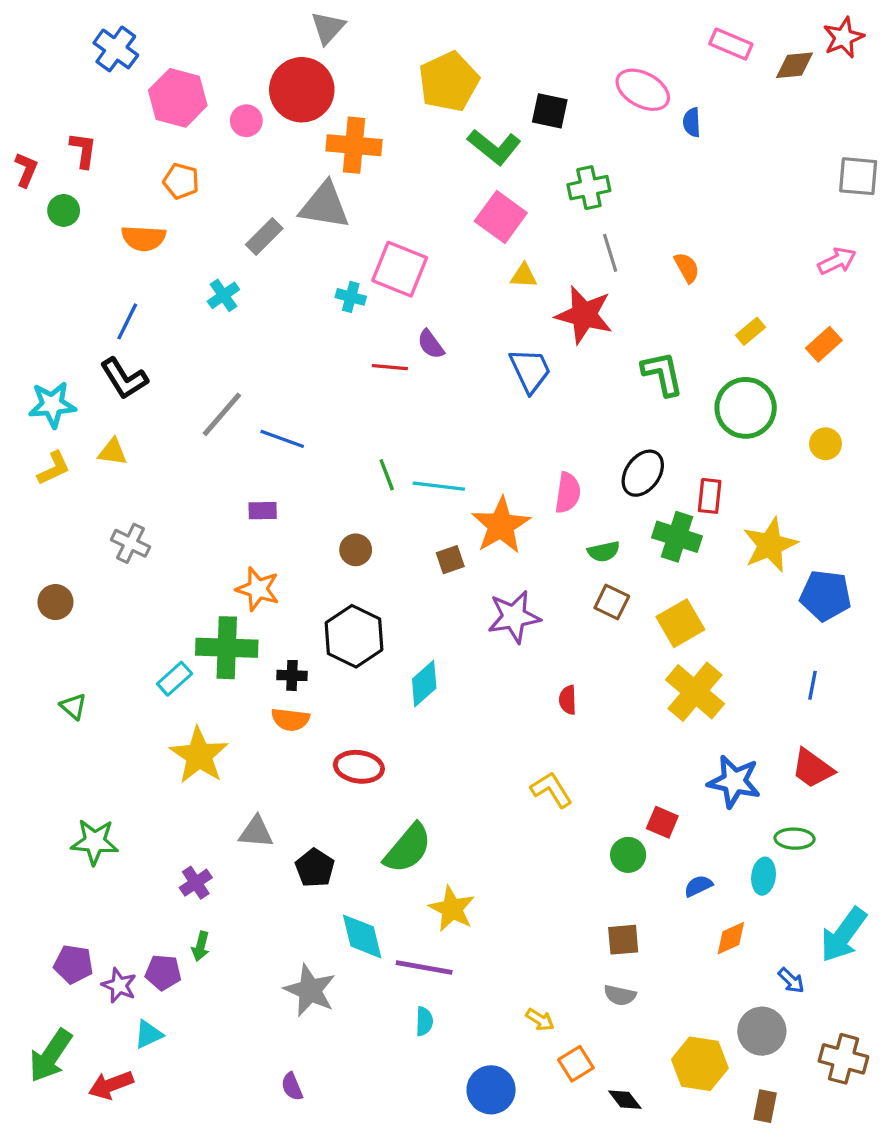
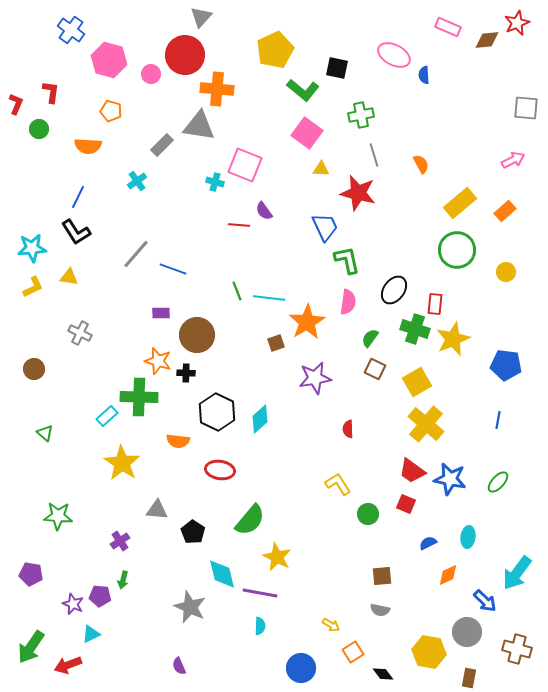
yellow rectangle: (750, 331) -> (460, 203), size x1.8
green L-shape: (662, 374) -> (347, 260), moved
yellow star: (770, 545) -> (453, 339), moved
brown circle: (356, 550) -> (197, 335), moved, size x1.8
green semicircle: (604, 551) -> (370, 338), turned 138
black hexagon: (354, 636) -> (217, 412), moved
black cross: (292, 675) -> (186, 373), moved
red trapezoid: (812, 768) -> (412, 471), moved
green ellipse: (795, 839) -> (498, 482), moved, turned -50
green circle: (628, 855) -> (368, 514), moved
purple pentagon: (73, 964) -> (31, 574), moved
blue arrow: (791, 981) -> (485, 601), size x1.4

